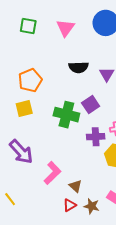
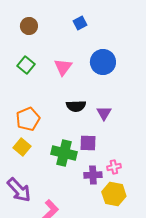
green square: (28, 26) -> (26, 65), turned 30
purple square: (91, 104) -> (88, 143), turned 36
yellow square: (24, 109) -> (22, 147), turned -36

